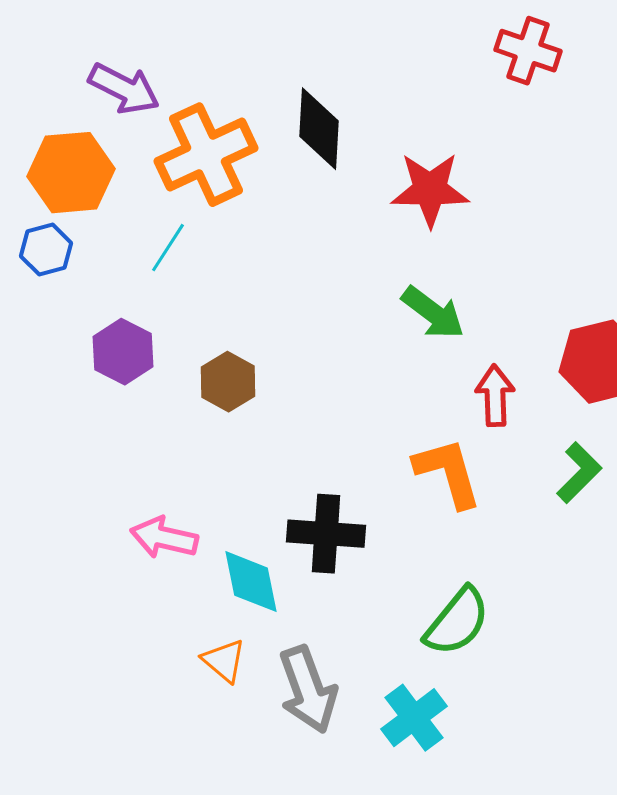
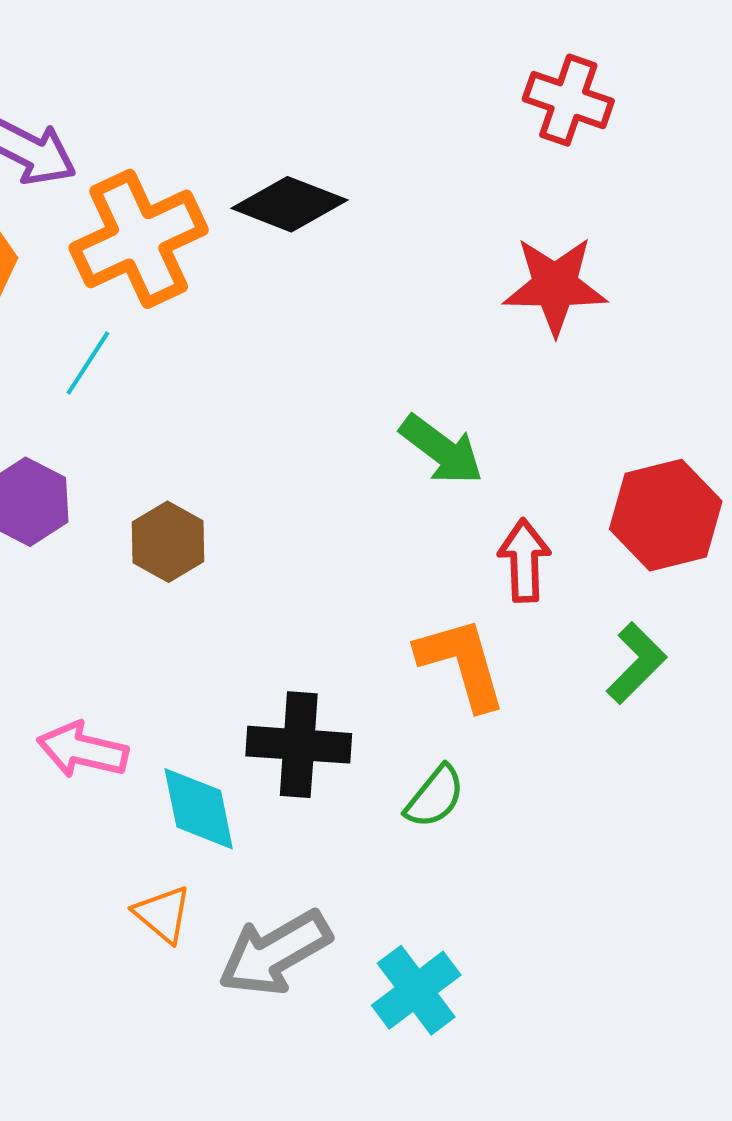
black diamond: (319, 129) -> (289, 204), turned -72
red star: (430, 190) -> (555, 286), moved
green semicircle: (457, 622) -> (435, 797), moved, size x0.7
gray arrow: (308, 690) -> (275, 953), turned 80

